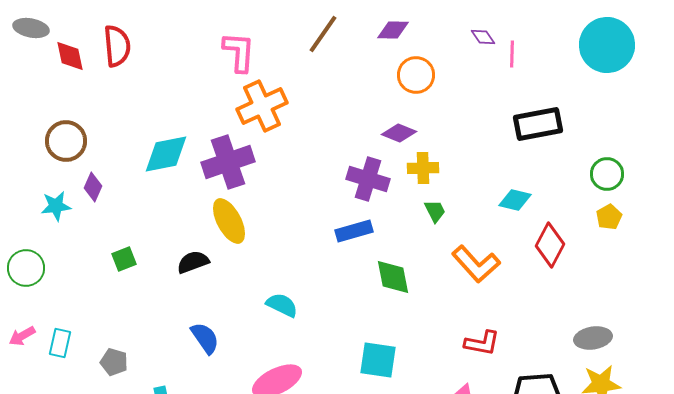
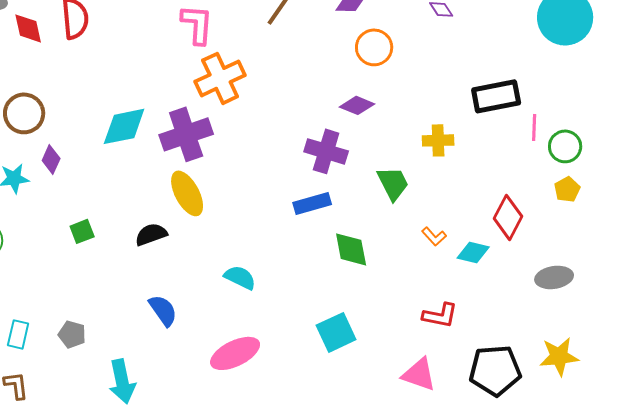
pink line: (512, 54) -> (534, 127), moved
yellow cross: (423, 168) -> (438, 140), moved
cyan diamond: (515, 200) -> (473, 252), moved
green trapezoid: (435, 211) -> (393, 183), size x1.5
orange L-shape: (476, 264) -> (434, 236), size x0.5
gray ellipse: (593, 338) -> (554, 277), moved
cyan rectangle: (60, 343) -> (18, 334), moved
cyan square: (378, 360) -> (336, 332), turned -33

